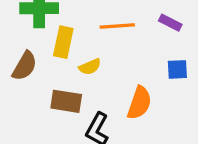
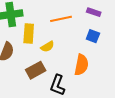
blue square: (177, 69) -> (93, 36), moved, turned 32
brown rectangle: (66, 101) -> (36, 70), turned -30

